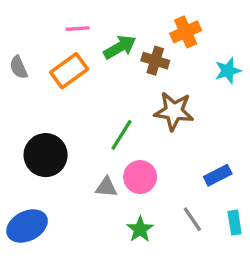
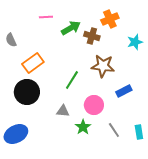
orange rectangle: (69, 71) -> (33, 63), moved
blue rectangle: (218, 175) -> (124, 91), moved
pink circle: (140, 177) -> (94, 105), moved
green star: (140, 229) -> (83, 127), moved

